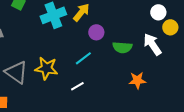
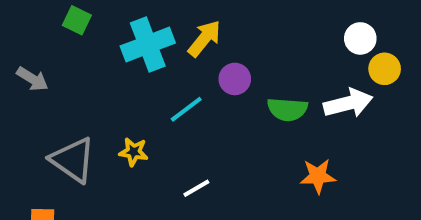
white arrow: (152, 44) -> (348, 103), turned 110
cyan line: (83, 58) -> (186, 109), moved
yellow star: (46, 68) -> (134, 152), size x0.6

